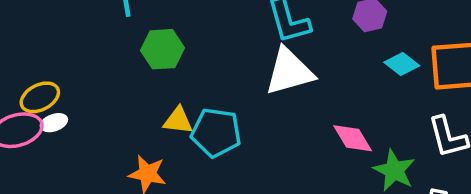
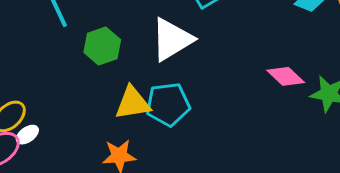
white triangle: (289, 72) -> (172, 39), moved
yellow triangle: (178, 121) -> (133, 103), size x1.4

